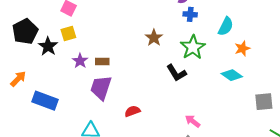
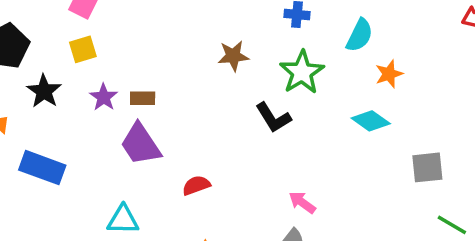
brown star: (154, 38) -> (233, 56), turned 30
black star: (48, 46) -> (44, 91), moved
purple trapezoid: (101, 88) -> (141, 144), turned -52

